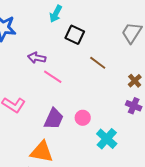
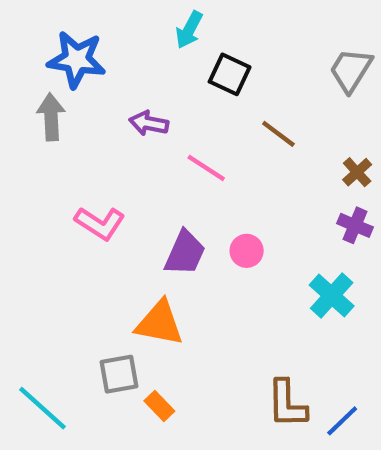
pink line: (53, 77) -> (206, 168), moved
cyan cross: (107, 139) -> (332, 295), moved

